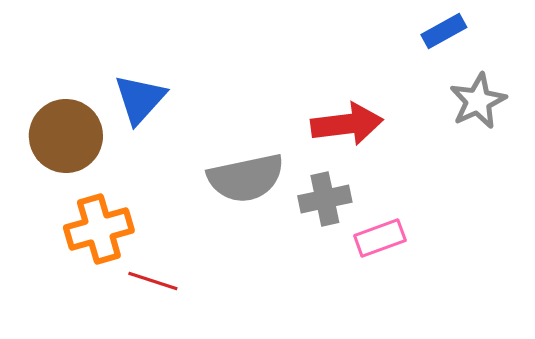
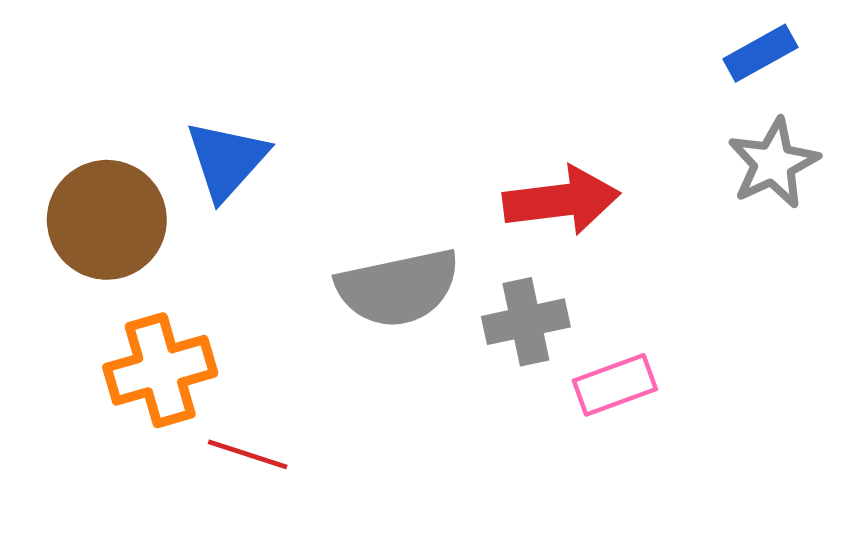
blue rectangle: (444, 31) -> (760, 53), moved

